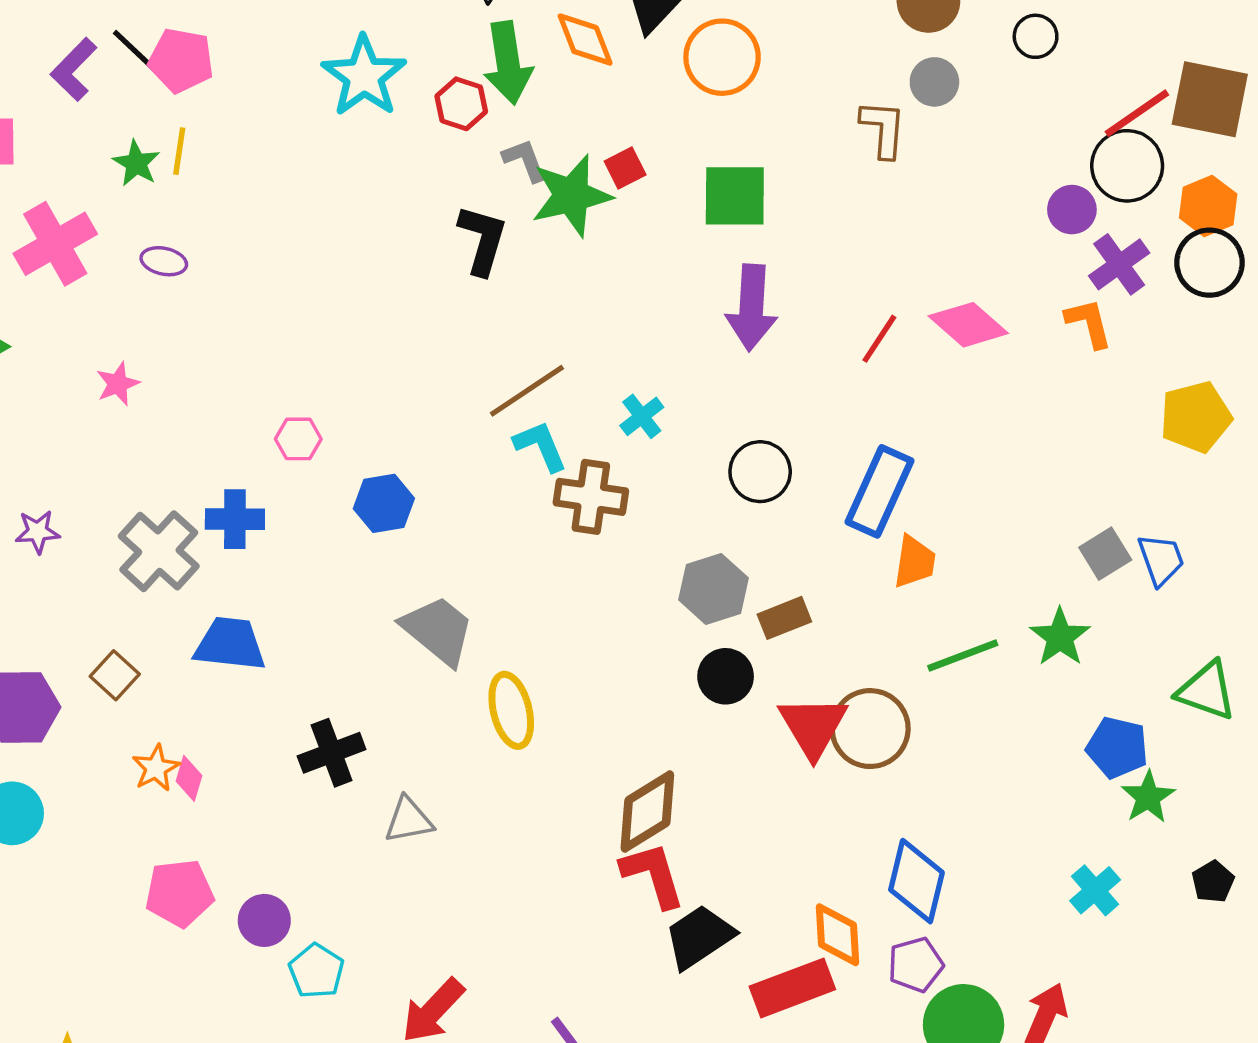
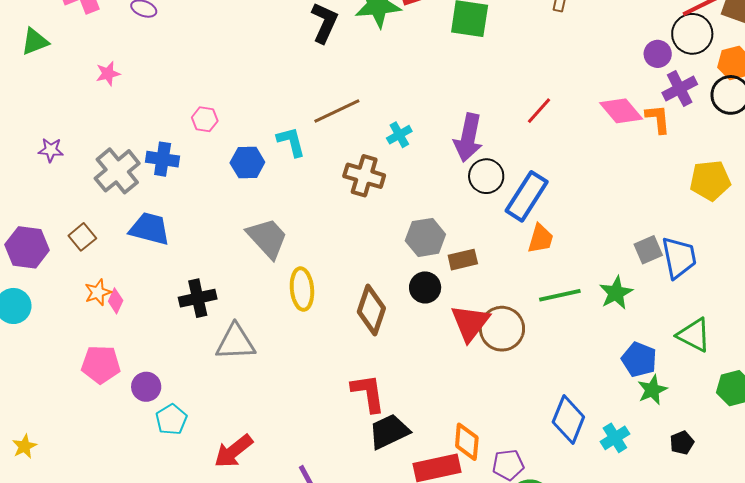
purple arrow: (751, 308) -> (468, 138), moved
pink diamond: (968, 325) -> (621, 111), moved
cyan L-shape: (541, 446) -> (291, 142), moved
black circle: (760, 472) -> (486, 176), moved
blue trapezoid: (1161, 559) -> (679, 258), size x1.4
brown diamond: (647, 812) -> (371, 310), moved, turned -48
gray triangle: (409, 820) -> (235, 342), size x1.4
blue diamond: (916, 881) -> (568, 420), moved

